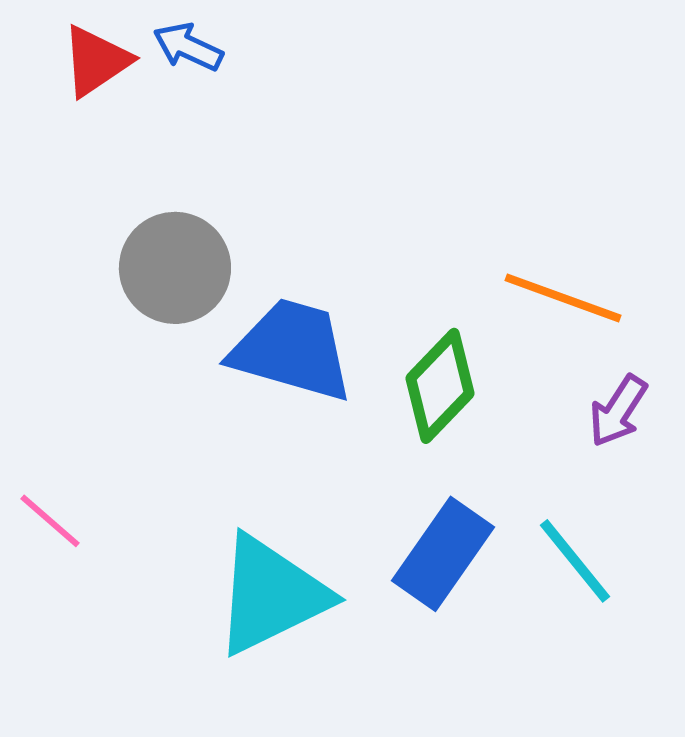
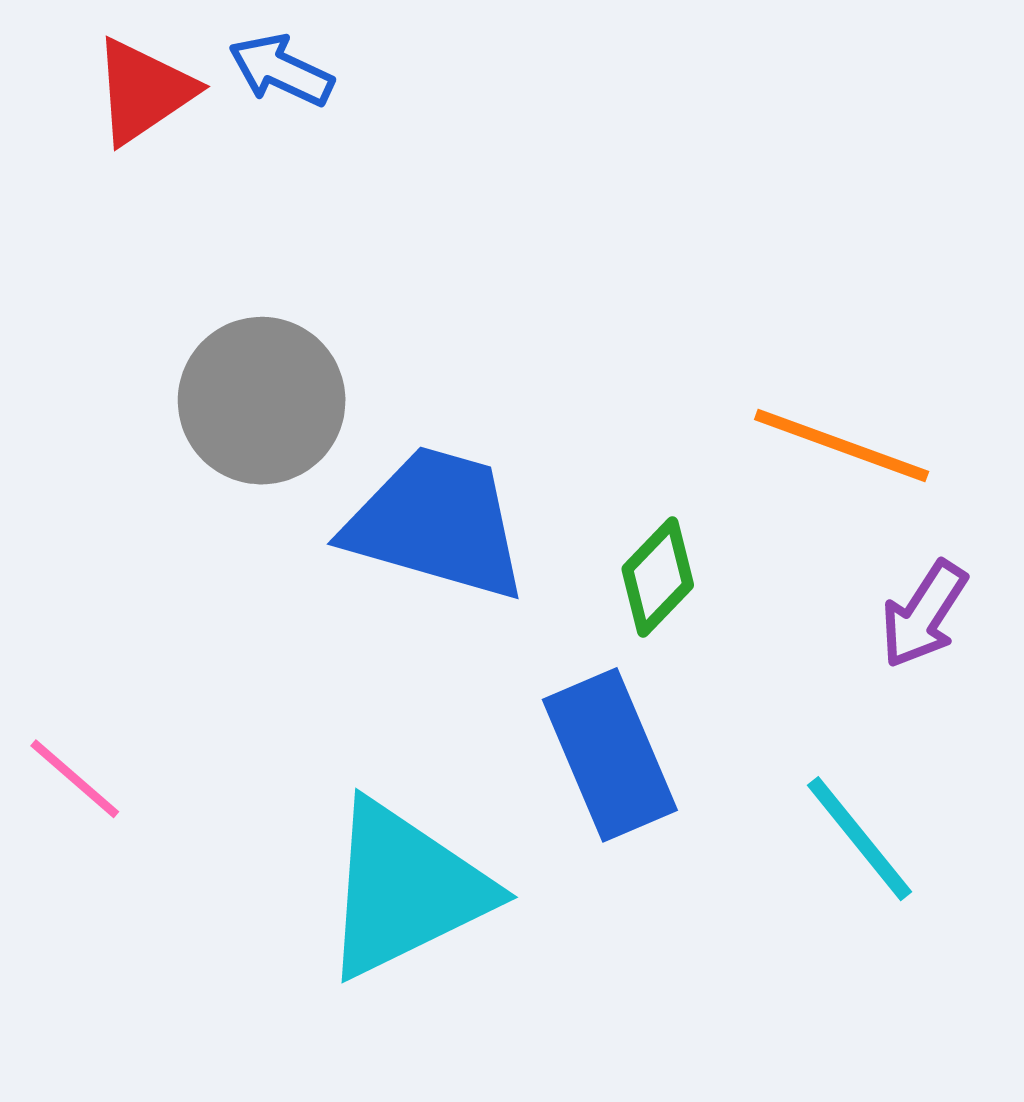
green diamond: (440, 386) -> (658, 577), size x0.7
blue rectangle: (443, 554) -> (610, 755), moved, turned -58

